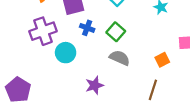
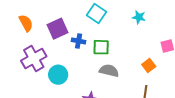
blue cross: (87, 28) -> (79, 41), moved
green square: (116, 32) -> (101, 47), turned -30

